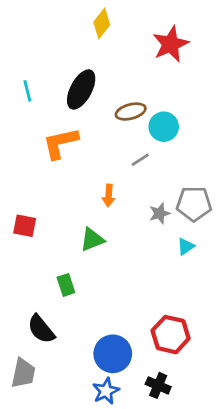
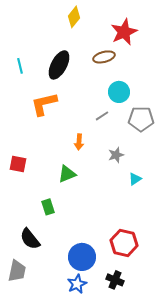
brown ellipse: (131, 112) -> (104, 57), moved
gray pentagon: (194, 204) -> (141, 119), moved

